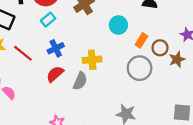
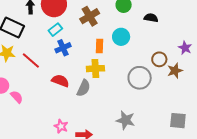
orange rectangle: (141, 40) -> (100, 46), moved, turned -32
blue cross: (56, 48) -> (63, 48), moved
red semicircle: (55, 74) -> (60, 81), turned 60

